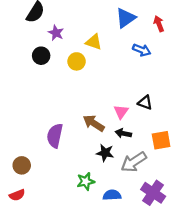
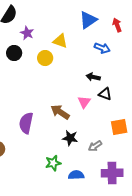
black arrow: (123, 133) -> (93, 77), moved
gray arrow: (134, 162) -> (95, 146), size x0.6
purple cross: (153, 193) -> (112, 173), turned -35

